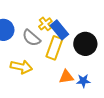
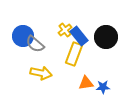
gray semicircle: (31, 38) -> (35, 44), moved
black circle: (85, 44) -> (106, 37), moved

